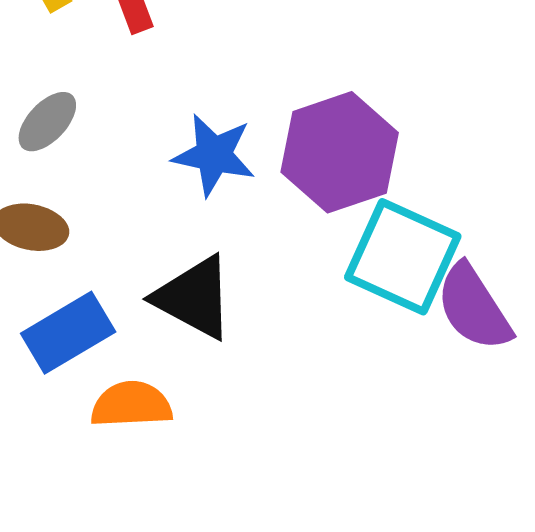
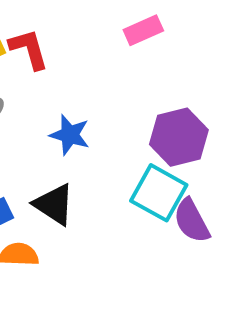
purple hexagon: (340, 152) -> (179, 137), moved

